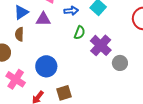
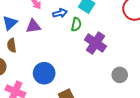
green semicircle: (80, 33) -> (76, 24), moved
gray circle: (120, 63) -> (120, 75), moved

